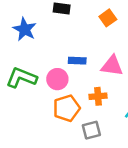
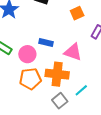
orange cross: (98, 96) -> (57, 74), size x1.6
gray square: (91, 130) -> (60, 101), moved, turned -35

